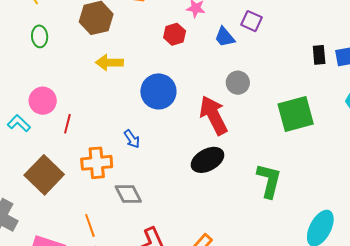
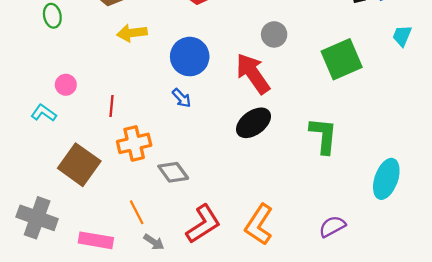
pink circle: (43, 101) -> (66, 85), size x0.7
red line: (67, 124) -> (112, 106), moved
blue arrow: (132, 139) -> (182, 98), moved

